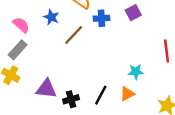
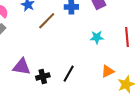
cyan star: (136, 72) -> (97, 37), moved
orange triangle: (127, 94) -> (108, 71), moved

